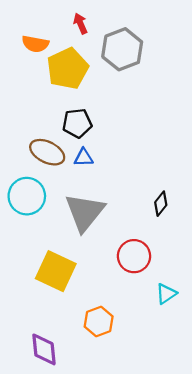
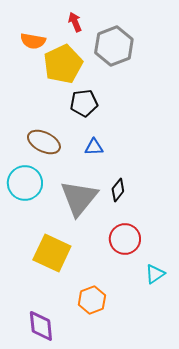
black pentagon: (77, 123) -> (84, 103), moved
blue triangle: (84, 158) -> (94, 147), moved
black diamond: (161, 204) -> (118, 190), moved

